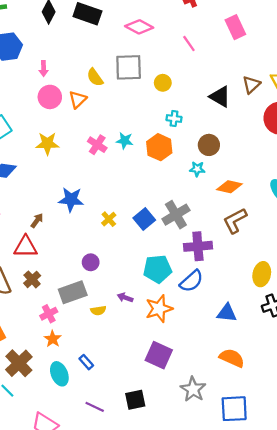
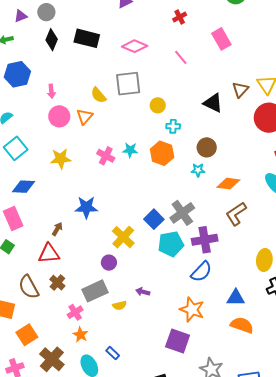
yellow circle: (163, 83) -> (158, 105), moved
yellow cross: (109, 219) -> (123, 237), moved, size x1.6
cyan pentagon: (157, 269) -> (171, 244), moved
orange star: (159, 309) -> (192, 310), moved, turned -30
orange semicircle: (232, 358) -> (242, 325), moved

